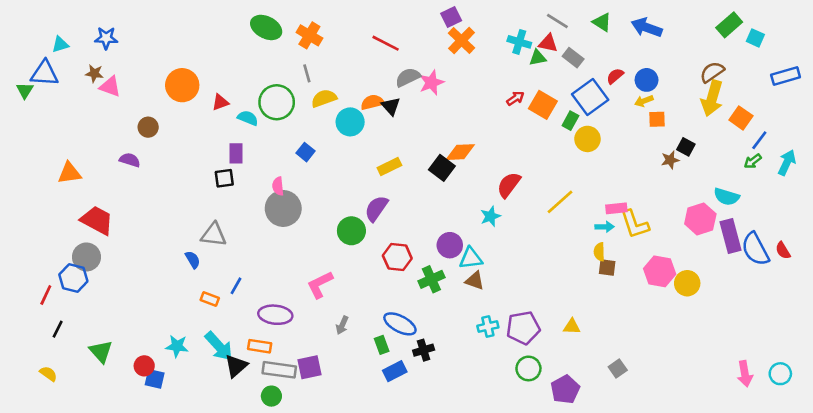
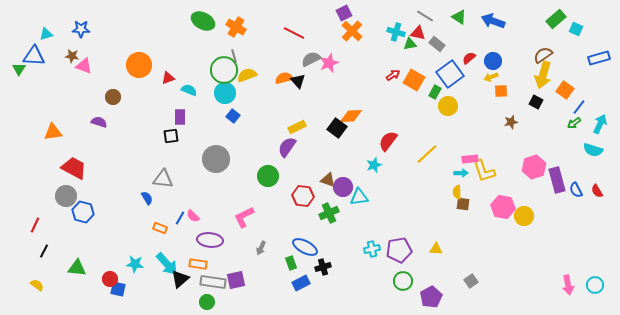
green circle: (277, 102) -> (224, 70), moved
cyan circle: (350, 122) -> (225, 93), moved
black square: (686, 147) -> (536, 102), moved
pink semicircle: (278, 186) -> (193, 216), moved, turned -40
cyan semicircle: (727, 197) -> (593, 150), moved
purple semicircle: (376, 208) -> (287, 147), moved
blue semicircle: (755, 249) -> (576, 190), size x0.6
blue hexagon: (73, 278) -> (83, 212), moved
brown triangle: (475, 281) -> (328, 180), moved
green triangle: (101, 351) -> (77, 268), turned -42

